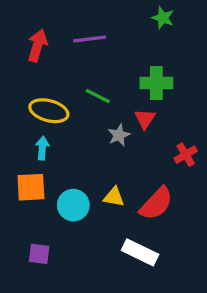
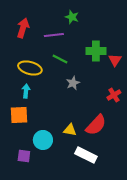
green star: (163, 18) -> (72, 17), moved
purple line: (90, 39) -> (54, 35), moved
red triangle: (145, 119) -> (115, 60), moved
yellow triangle: (114, 197) -> (70, 130), moved
cyan circle: (73, 205) -> (43, 140), moved

